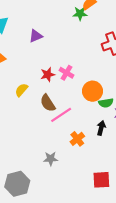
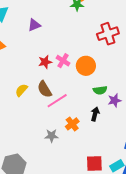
yellow semicircle: (21, 90) -> (21, 90), moved
orange circle: (93, 91) -> (86, 66), moved
gray star: (51, 159) -> (51, 136), moved

